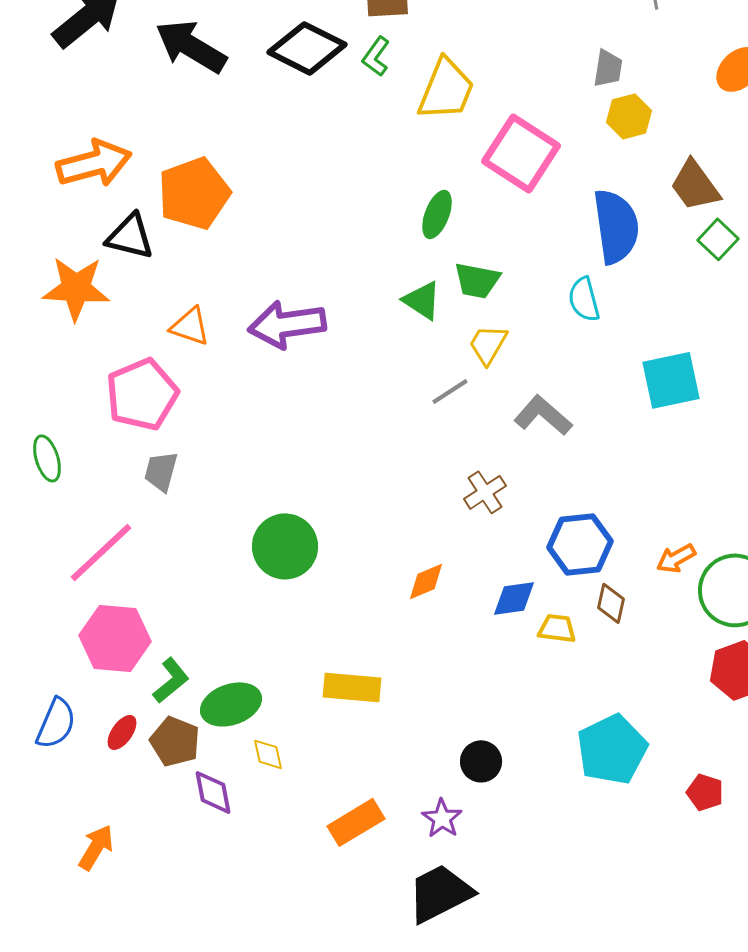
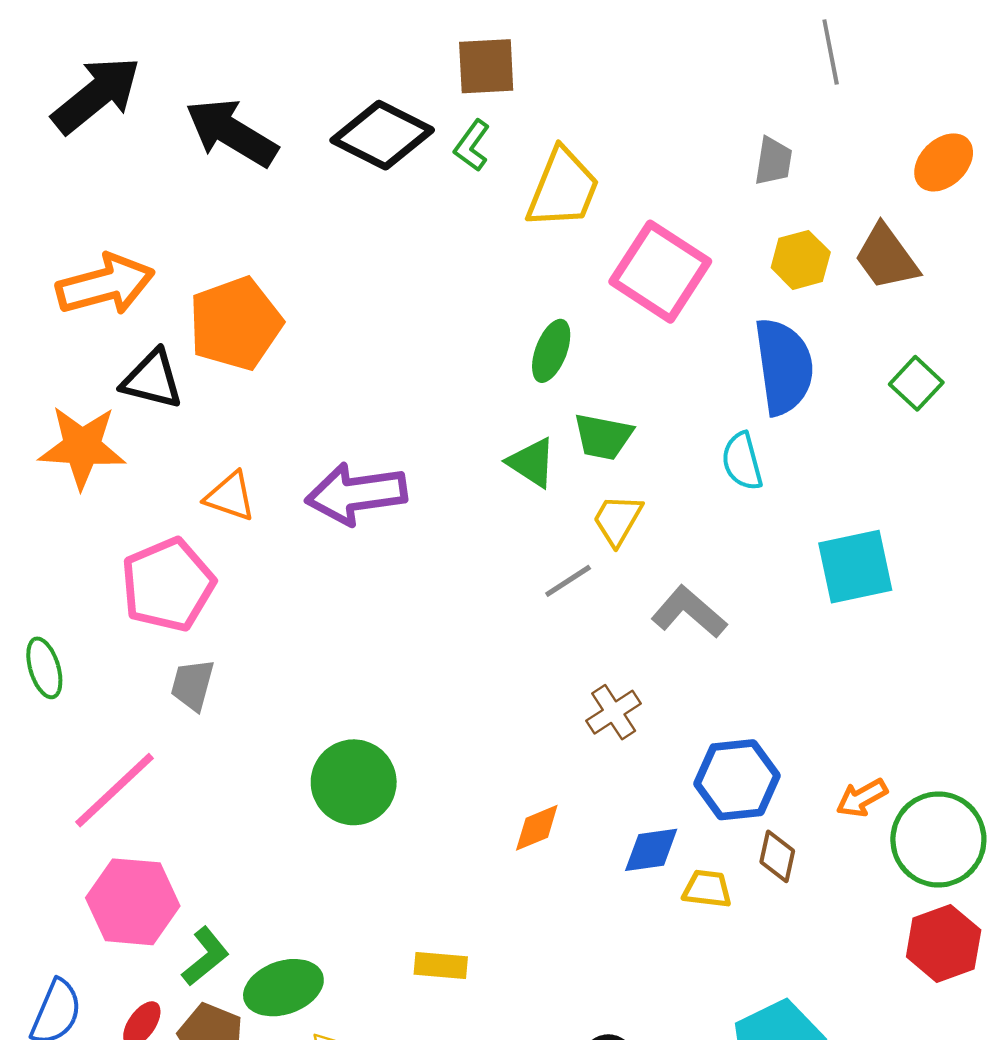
yellow hexagon: (629, 116) -> (801, 260), moved
brown trapezoid: (695, 185) -> (886, 257), moved
yellow rectangle: (352, 687) -> (441, 966), size x0.7

